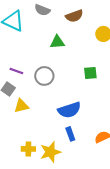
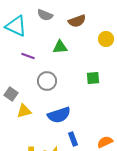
purple line: (16, 71) -> (28, 56), moved
blue semicircle: (69, 110) -> (59, 115), moved

